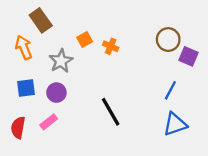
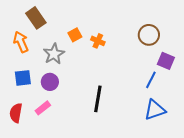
purple square: (189, 56) -> (166, 61), moved
black line: (111, 112) -> (98, 99), turned 40

